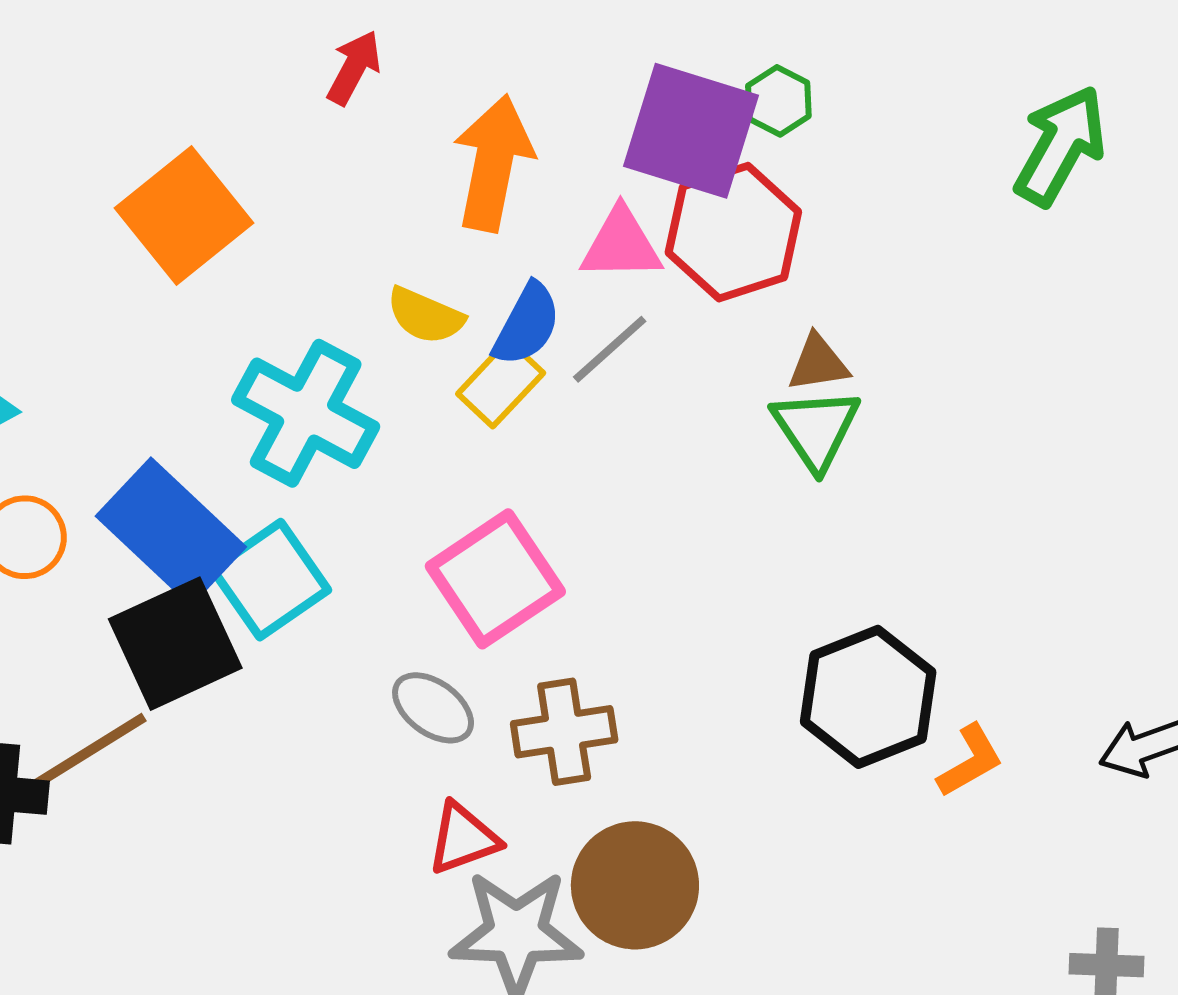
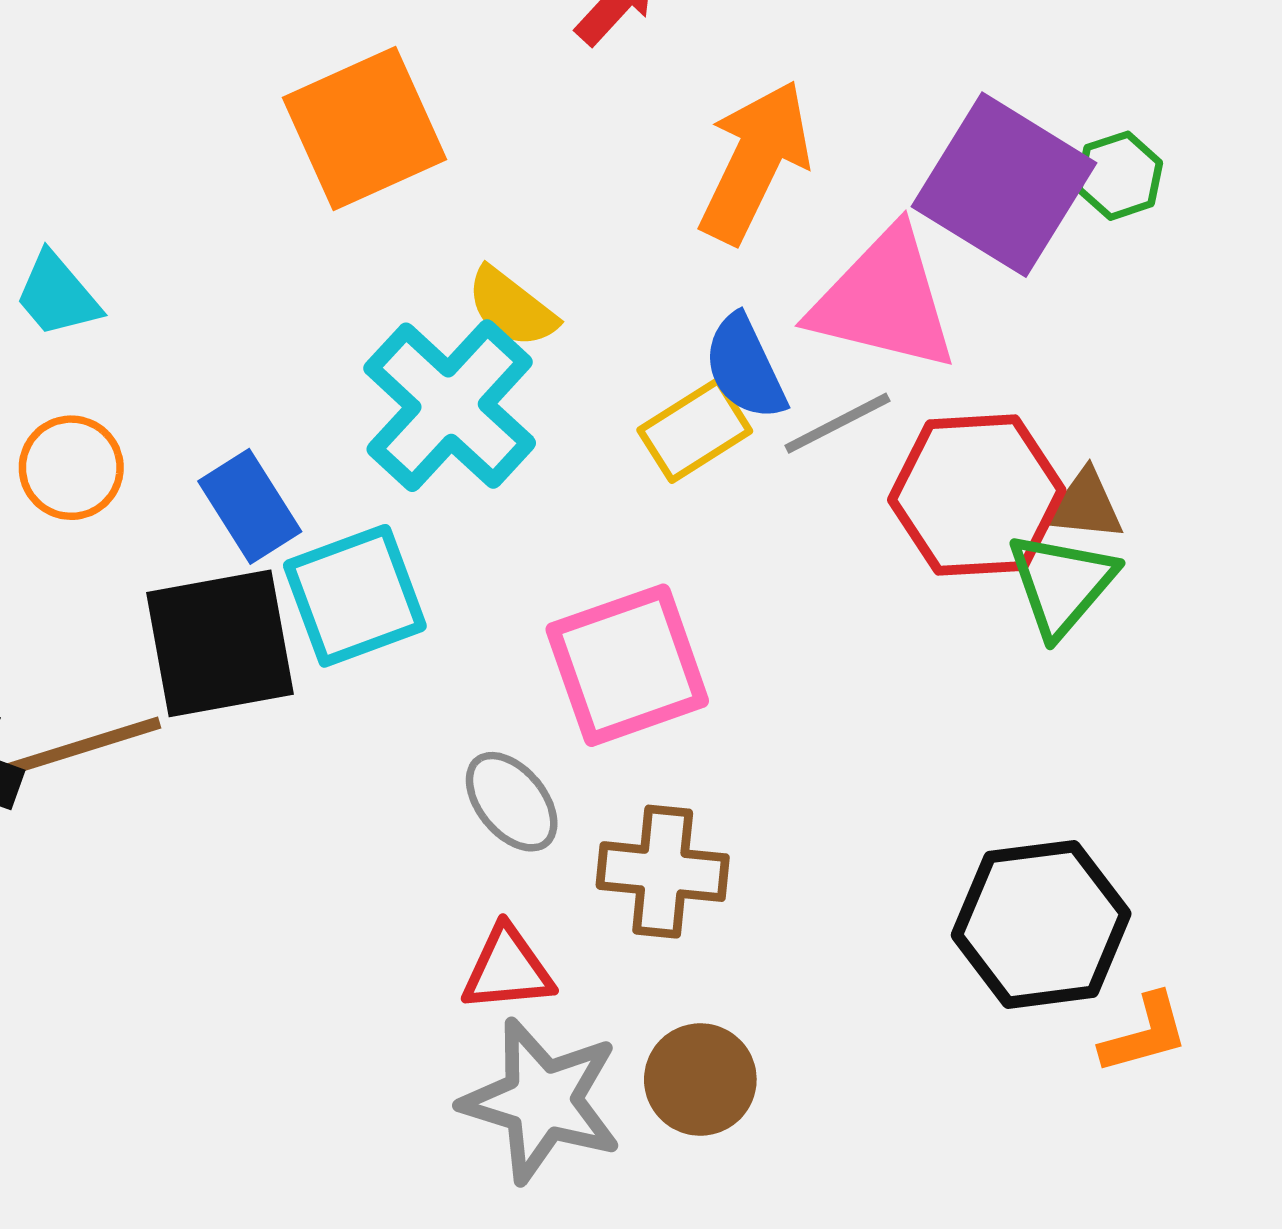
red hexagon: (733, 232) -> (977, 495), moved
pink triangle: (621, 244) -> (884, 300), size x1.5
yellow semicircle: (425, 316) -> (511, 308), moved
blue semicircle: (527, 324) -> (745, 367), turned 112
blue rectangle: (171, 531) -> (250, 506), size x0.6
brown circle: (635, 885) -> (700, 1079), size x0.7

